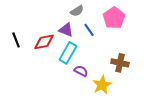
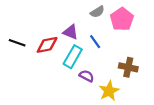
gray semicircle: (77, 11) -> (97, 12), moved
blue line: (89, 30) -> (95, 42), moved
black line: (16, 40) -> (17, 43), turned -49

